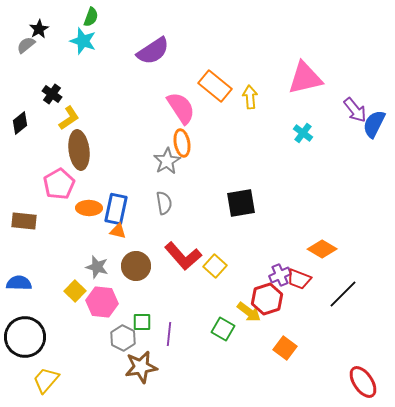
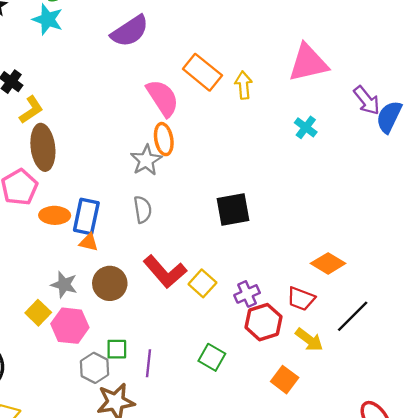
purple cross: (280, 275) -> (247, 294), moved
yellow arrow: (249, 312) -> (309, 340), moved

